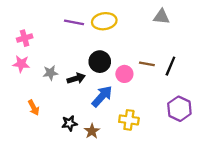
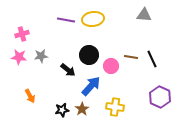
black line: (170, 66) -> (152, 59), turned -48
gray star: (50, 73) -> (41, 56), moved
black arrow: (76, 78) -> (68, 70), turned 56
brown star: (92, 131) -> (82, 109), moved

